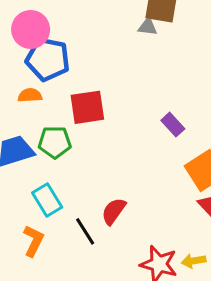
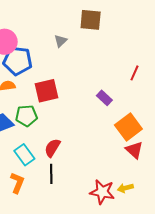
gray triangle: (148, 27) -> (61, 41), moved, turned -48
red semicircle: (114, 211) -> (52, 148), moved
black line: (85, 231) -> (51, 174), turned 36

